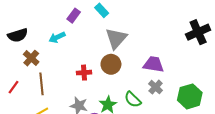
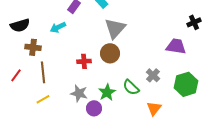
black cross: (198, 32) -> (194, 22), size x0.6
brown cross: (31, 58) -> (33, 47), turned -35
purple trapezoid: (153, 64) -> (176, 46), moved

